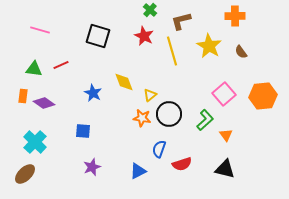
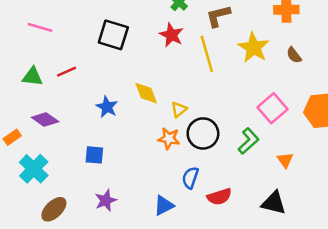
orange rectangle: (23, 96) -> (12, 137), moved, turned 48
orange triangle: (226, 135) -> (285, 160), moved
brown ellipse: (25, 174) -> (54, 209), moved

